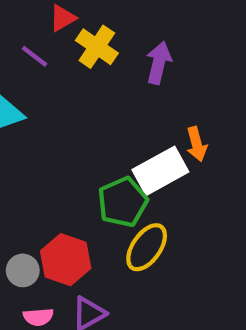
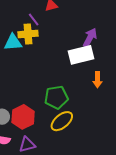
yellow cross: (97, 47) -> (28, 34), moved, turned 36
white rectangle: (160, 171) -> (81, 55), moved

